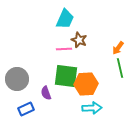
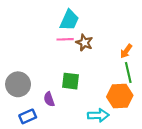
pink line: (64, 49) -> (65, 39), moved
green square: (66, 76) -> (70, 81), size x0.7
orange hexagon: (86, 84) -> (120, 96), moved

